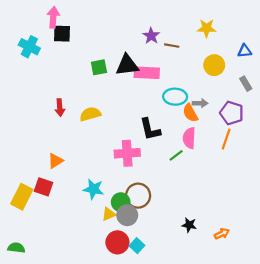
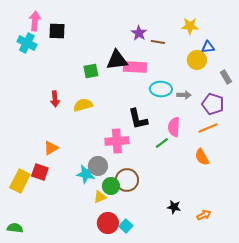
pink arrow: (53, 17) -> (35, 21), moved
blue triangle: (245, 51) -> (208, 47), moved
green square: (99, 67) -> (91, 71), moved
orange semicircle: (190, 113) -> (202, 157), moved
orange line: (226, 139) -> (208, 128), turned 48
gray circle: (127, 215) -> (98, 166), moved

